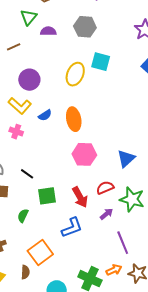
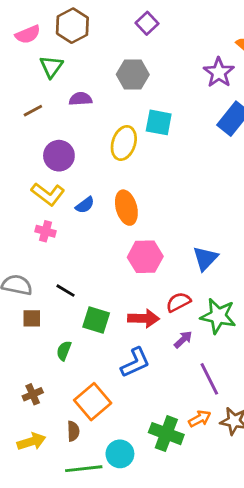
purple semicircle: (48, 31) -> (81, 99), moved
green square: (47, 196) -> (96, 320), turned 30
red arrow: (80, 197) -> (144, 318), turned -55

